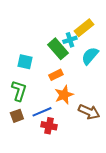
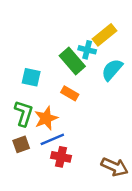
cyan cross: (70, 40) -> (87, 50), turned 32
orange rectangle: (56, 75) -> (70, 93), turned 56
orange star: (64, 95) -> (46, 118), moved
brown arrow: (89, 112) -> (115, 167), moved

